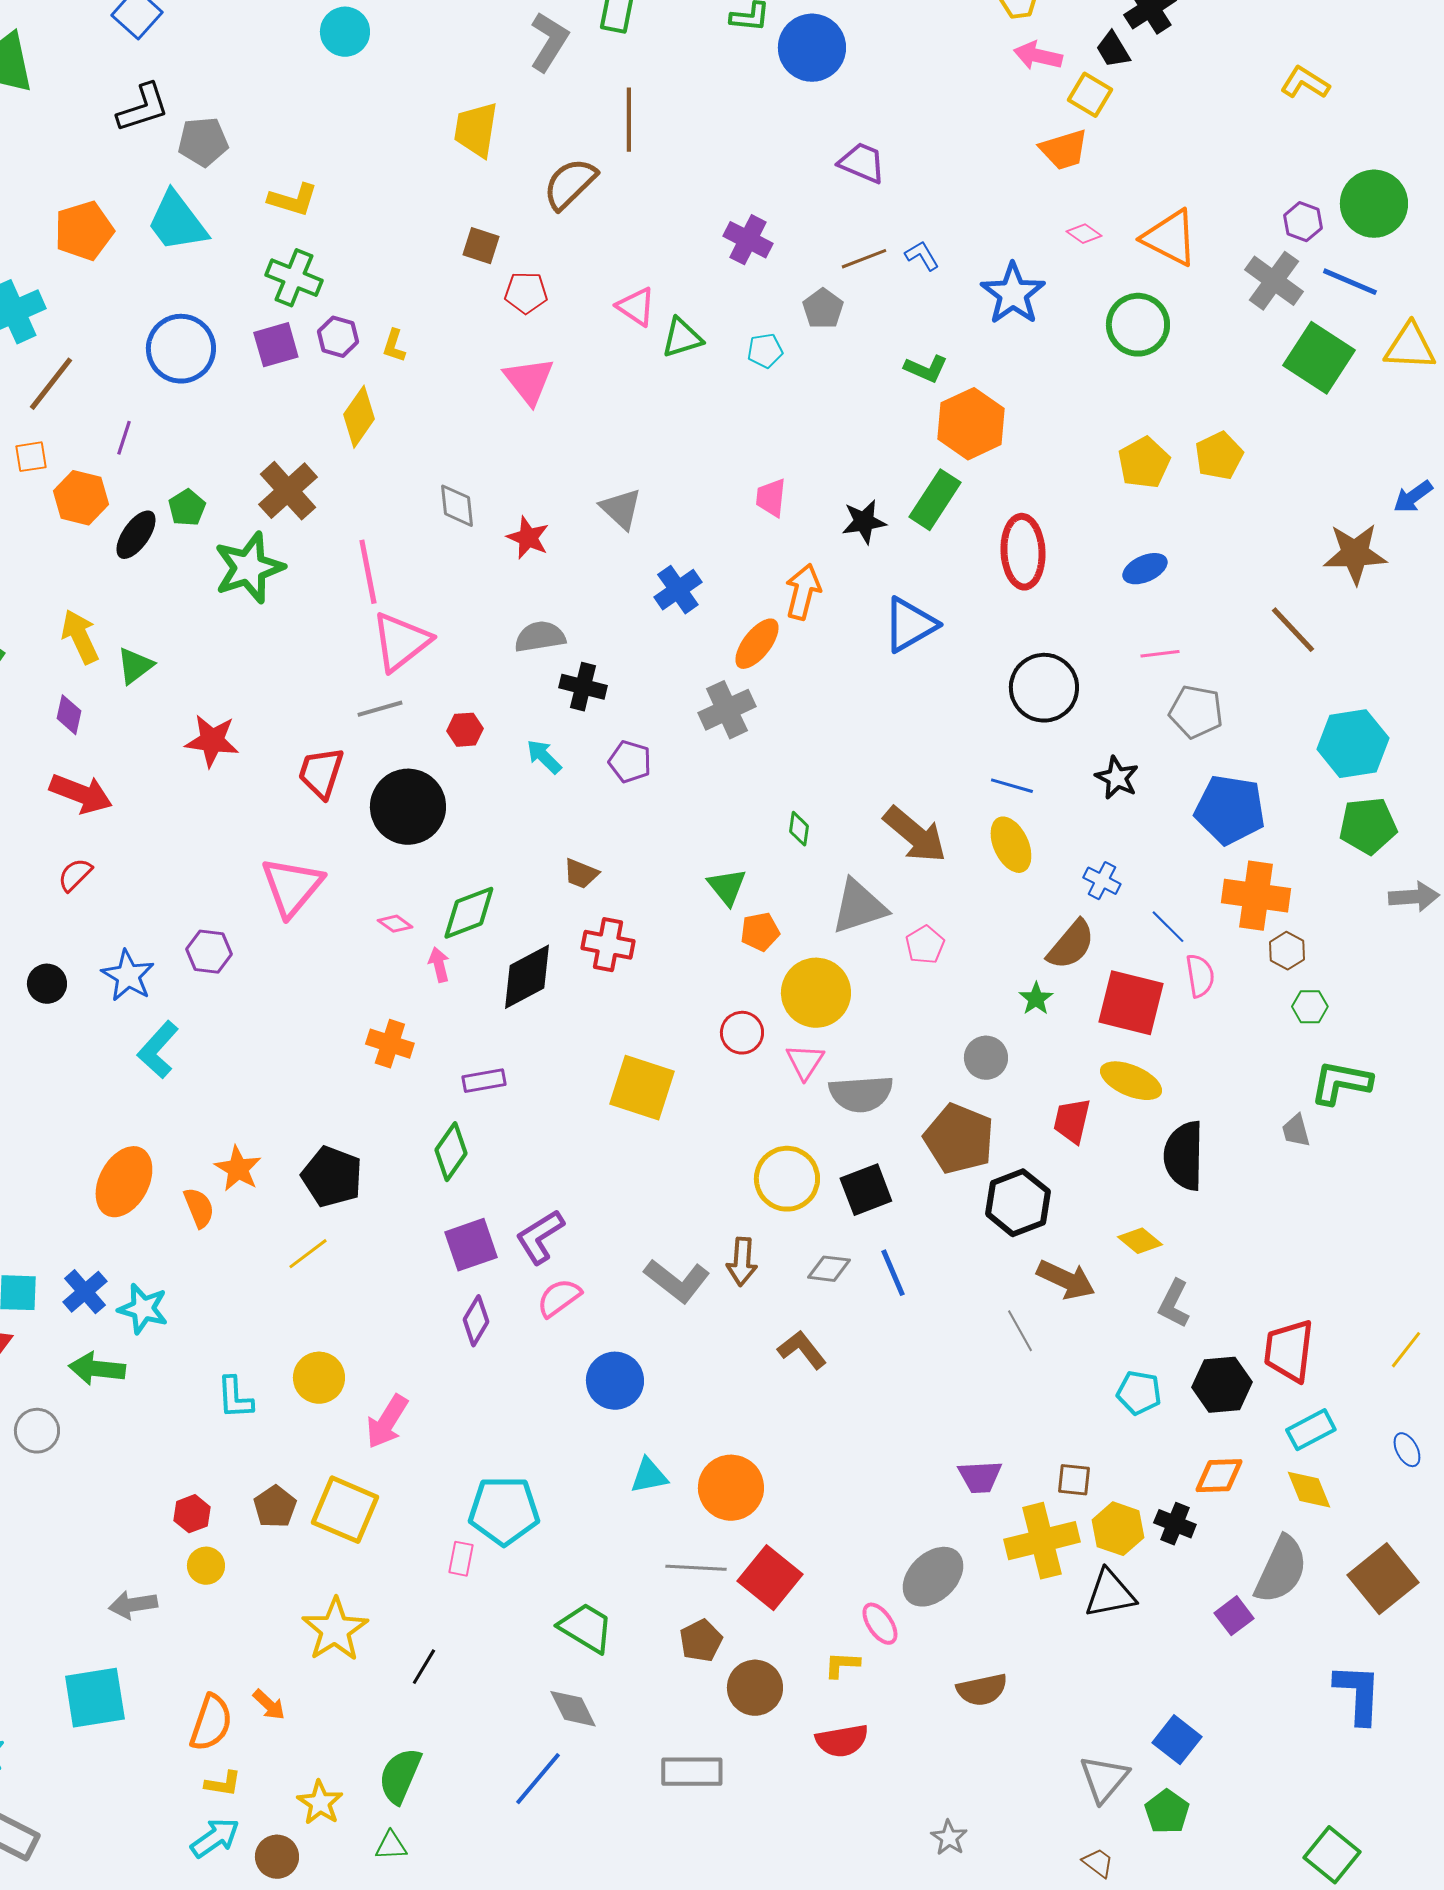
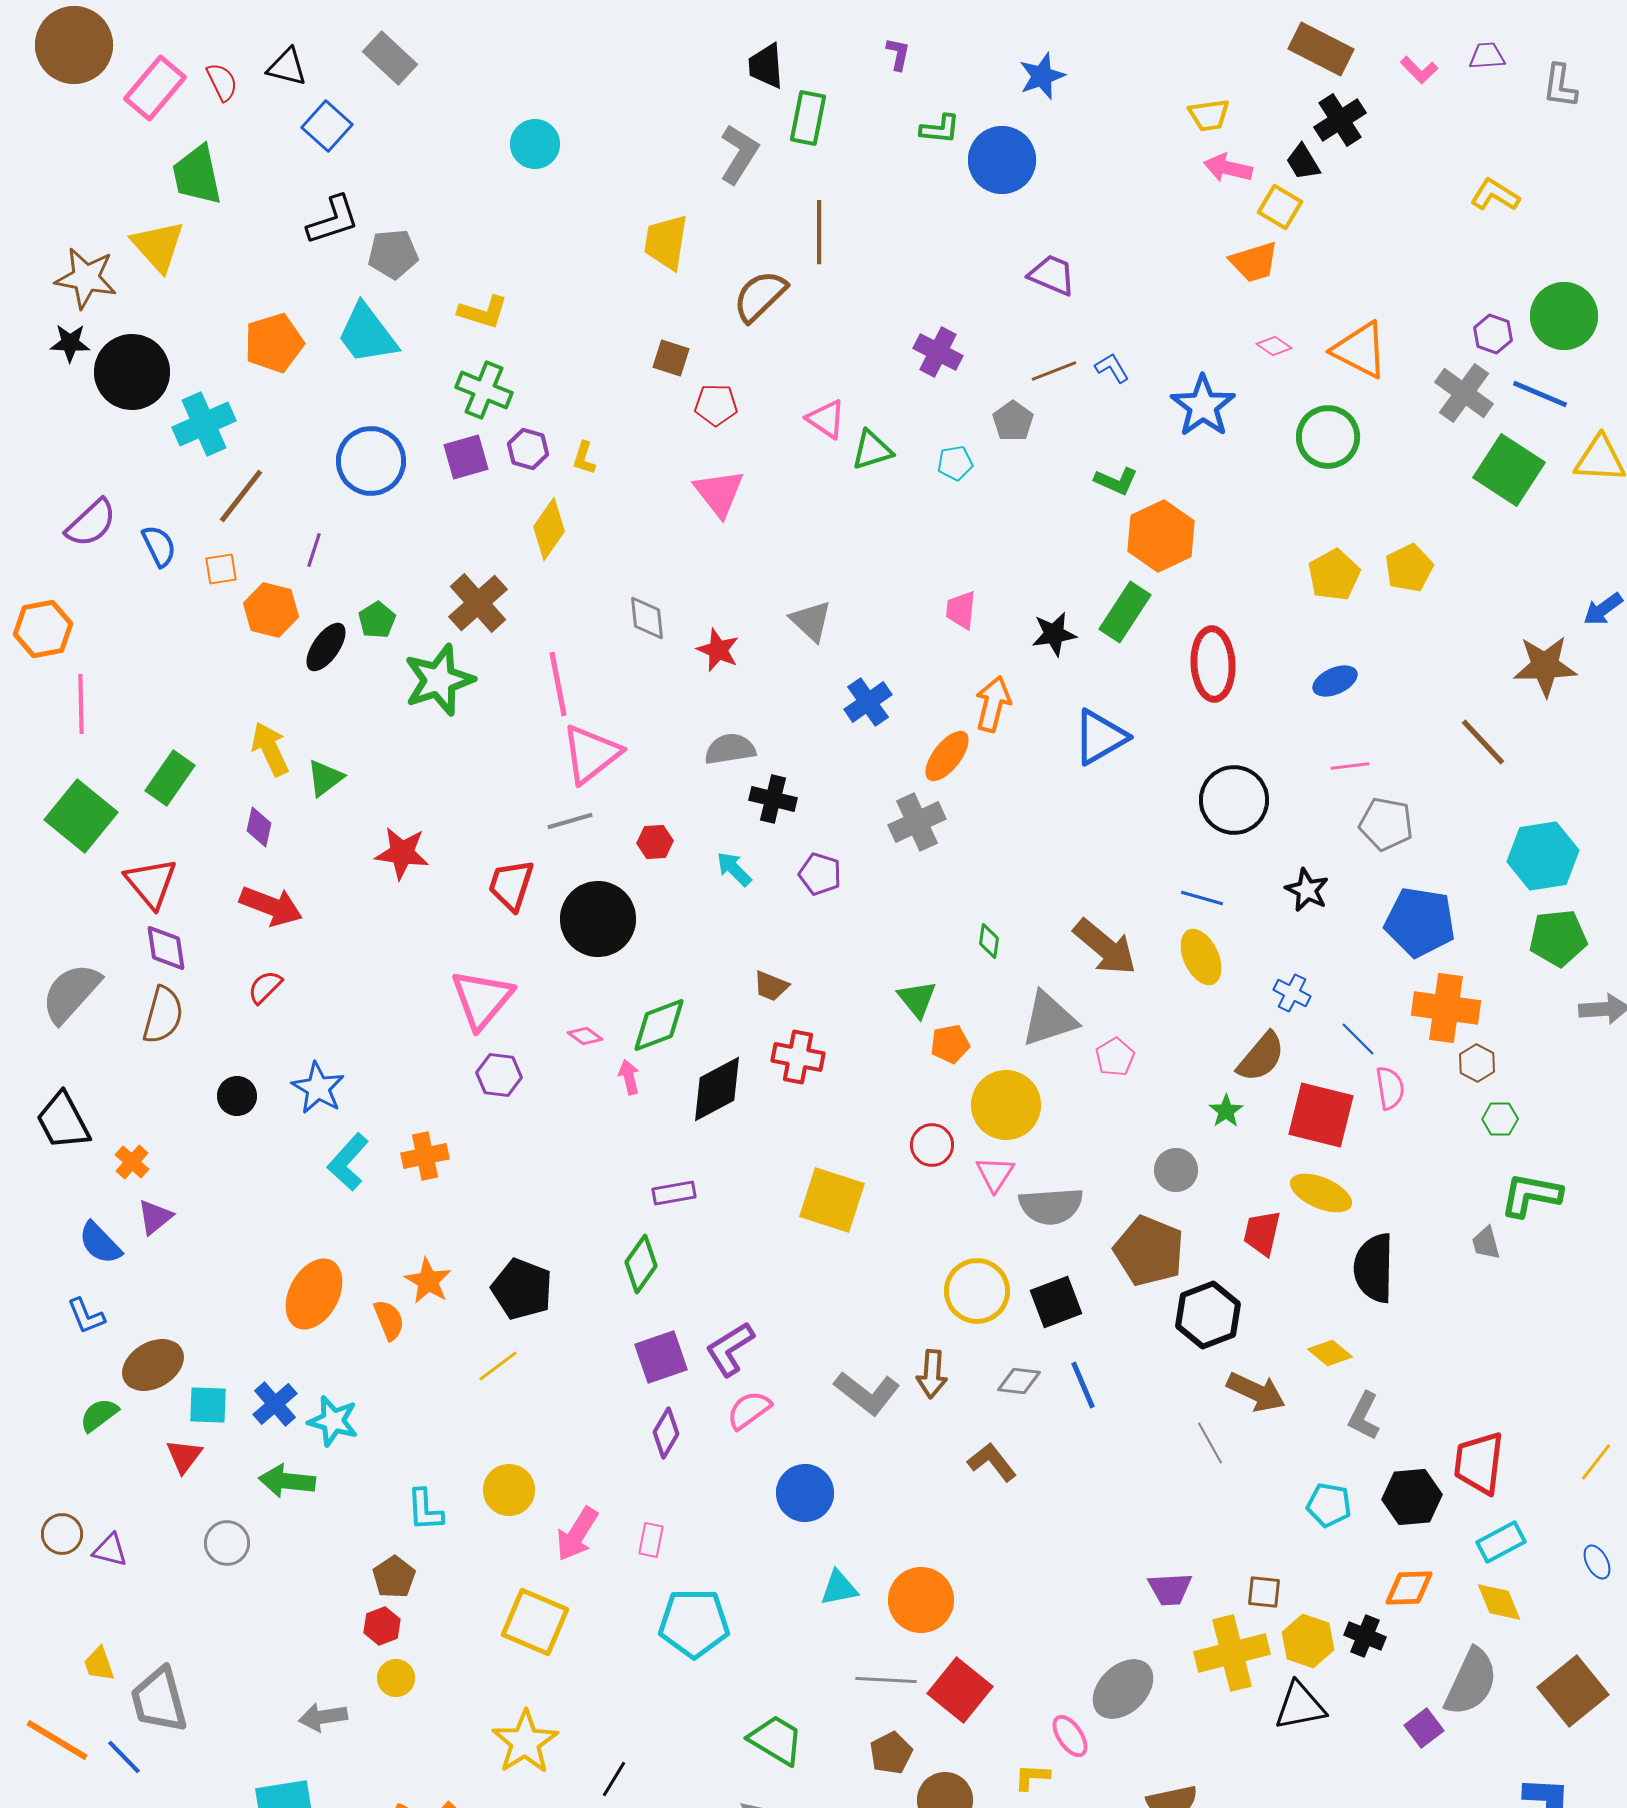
purple hexagon: (209, 952) -> (499, 1075), moved
orange cross: (390, 1044) -> (425, 1156), moved, turned -30
brown pentagon: (275, 1507) -> (394, 1577), moved
pink rectangle: (461, 1559) -> (651, 1540), moved

